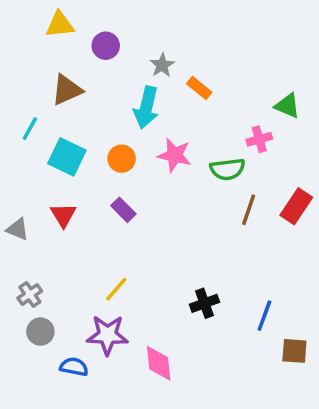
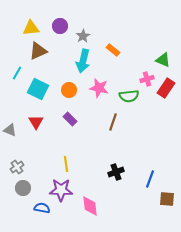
yellow triangle: (60, 25) -> (31, 28), moved
gray star: (162, 65) -> (83, 36), moved
red rectangle: (296, 206) -> (166, 88), moved
brown line: (249, 210) -> (113, 122), moved
yellow line: (116, 289) -> (66, 164), turned -49

